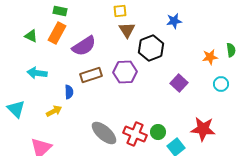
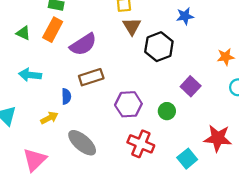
purple hexagon: (125, 72) -> (128, 104), moved
green circle: (158, 132) -> (167, 111), moved
gray ellipse: (104, 133) -> (82, 143), moved

